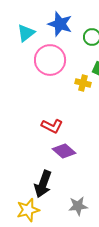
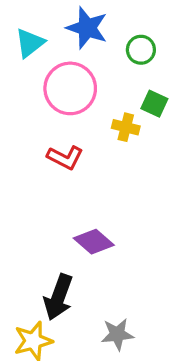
red L-shape: (52, 126) -> (65, 157), moved

